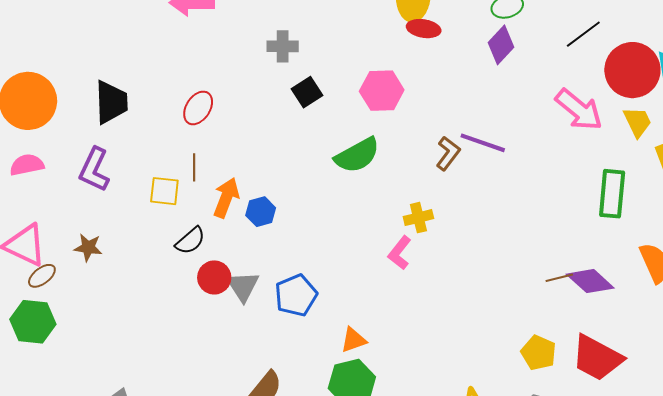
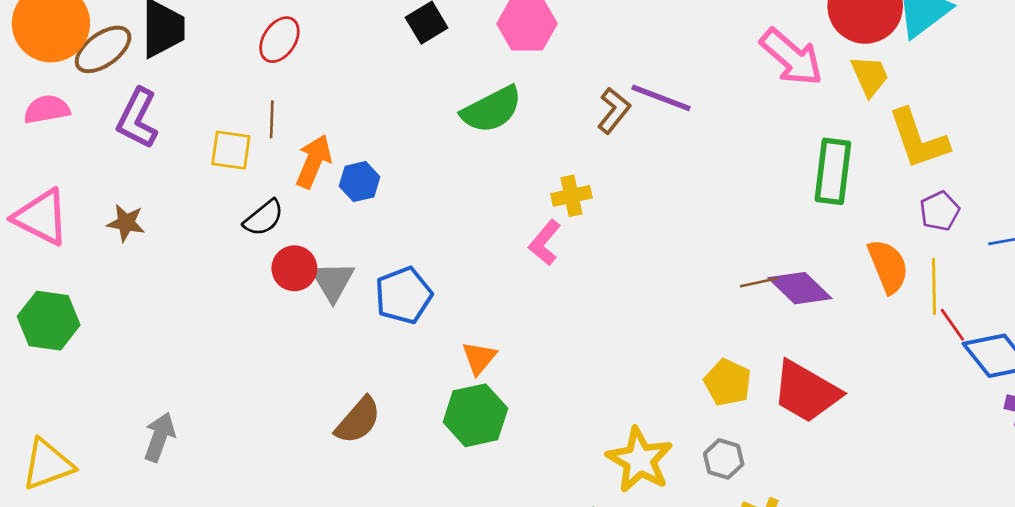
brown ellipse: (42, 276) -> (103, 49), moved, size x1.5
orange triangle: (353, 340) -> (479, 358), turned -32

